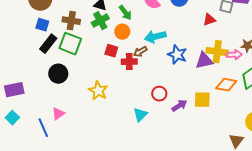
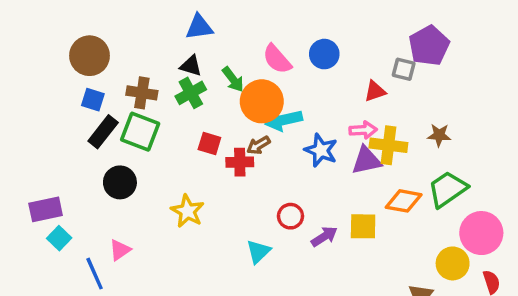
orange circle: (122, 32) -> (262, 101), moved, size x1.6
pink arrow: (234, 55) -> (363, 130), moved
cyan square: (12, 118) -> (59, 238), moved

